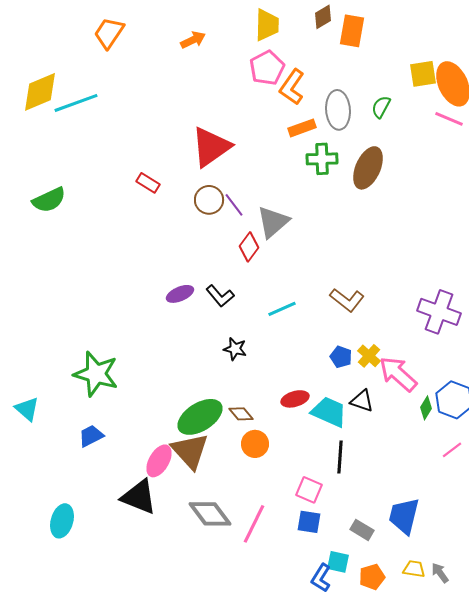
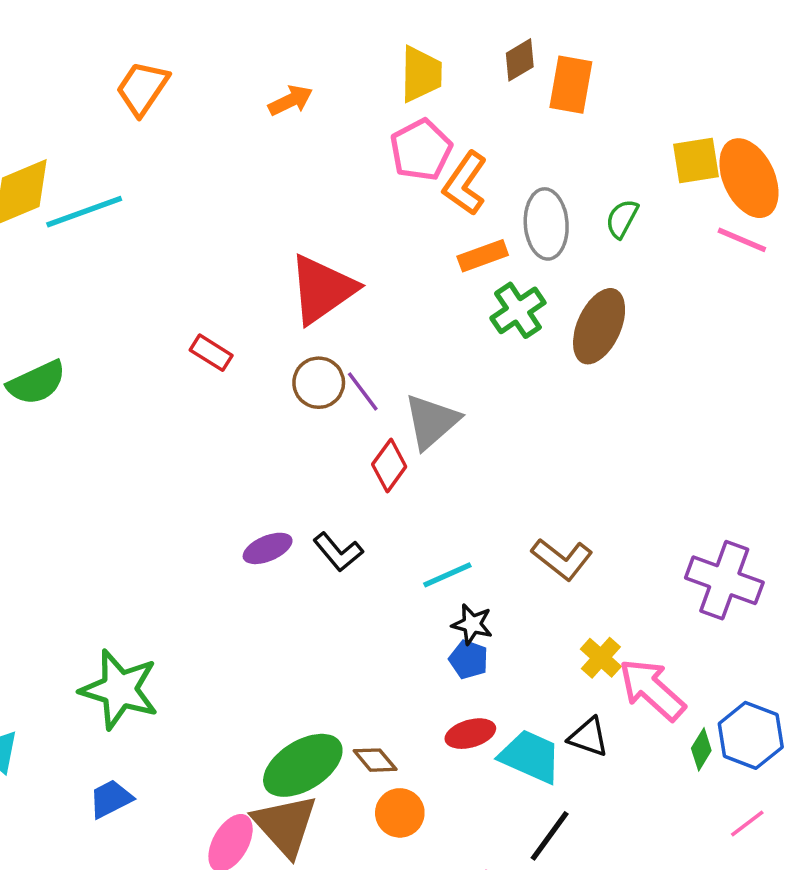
green cross: (322, 159) -> (518, 310), turned -32
black star: (235, 349) -> (472, 624), moved
blue pentagon: (341, 357) -> (469, 660), moved
black line: (340, 457) -> (550, 836), turned 32

